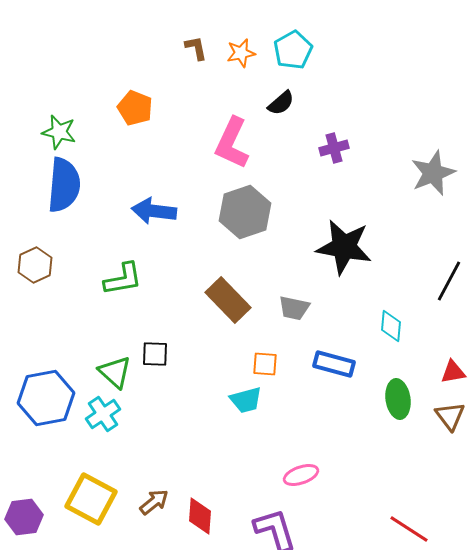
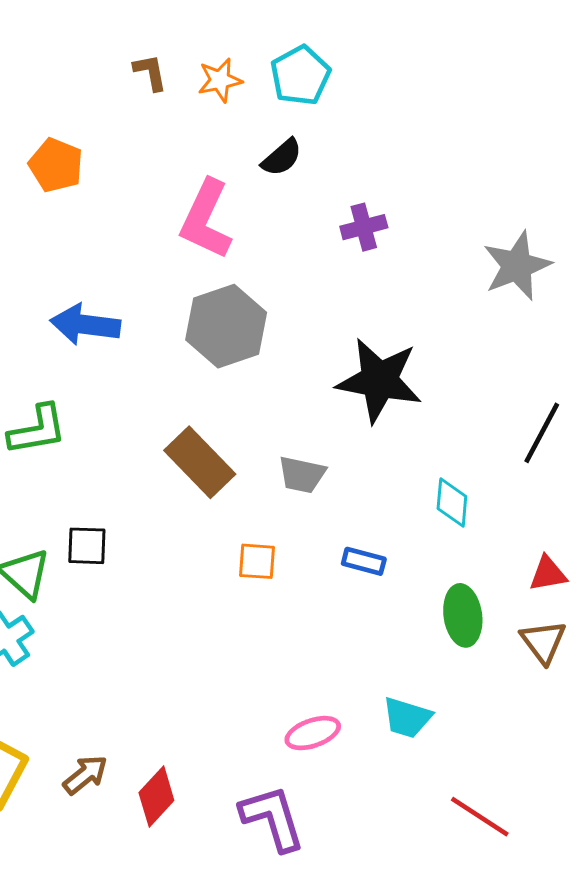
blue rectangle: (334, 364) -> (364, 561), size x0.7
cyan trapezoid: (246, 400) -> (407, 718), moved, turned 32
red diamond: (200, 516) -> (156, 796), turned 39

